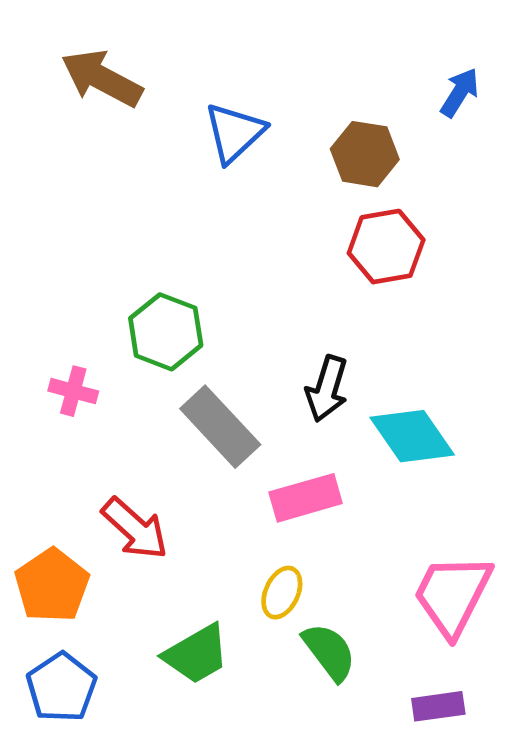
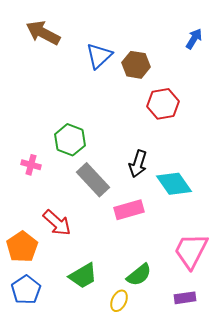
brown hexagon: (365, 154) -> (136, 65), moved
yellow ellipse: (282, 593) -> (119, 301), moved
green semicircle: (329, 652) -> (139, 275), turned 88

